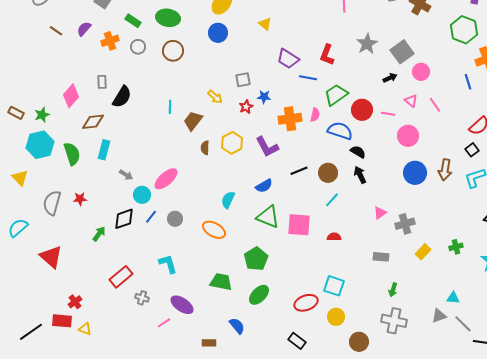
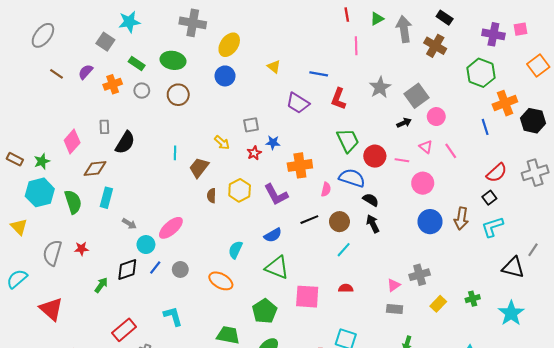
blue line: (308, 78) -> (319, 74), moved
green trapezoid: (336, 95) -> (348, 140), turned 100
pink semicircle: (315, 115) -> (326, 189), moved
pink triangle: (380, 213) -> (394, 285), moved
pink square: (299, 225) -> (307, 297), moved

